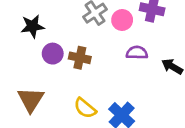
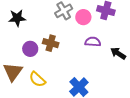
purple circle: (53, 54) -> (30, 49), moved
yellow semicircle: (85, 108) -> (37, 79), moved

